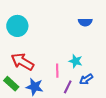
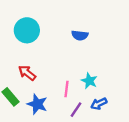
blue semicircle: (85, 22) -> (80, 35), moved
red arrow: (22, 62) -> (27, 73), size x0.7

